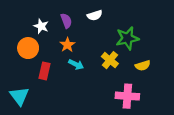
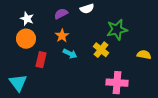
purple semicircle: (66, 21) -> (61, 14), turned -96
white star: (41, 26) -> (27, 19), moved
yellow semicircle: (143, 66) -> (144, 55), moved, turned -152

